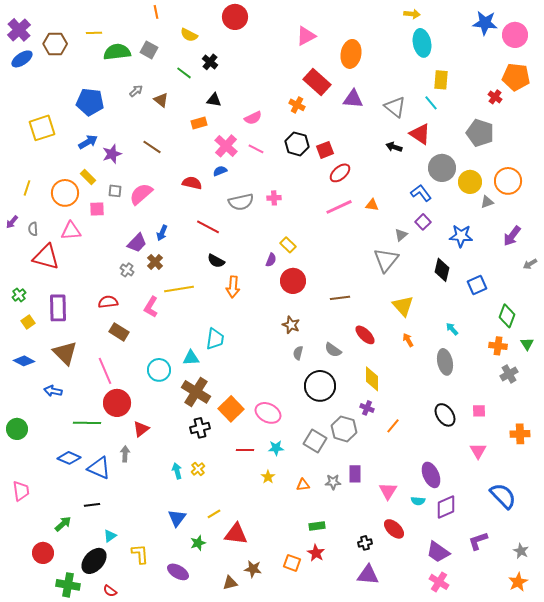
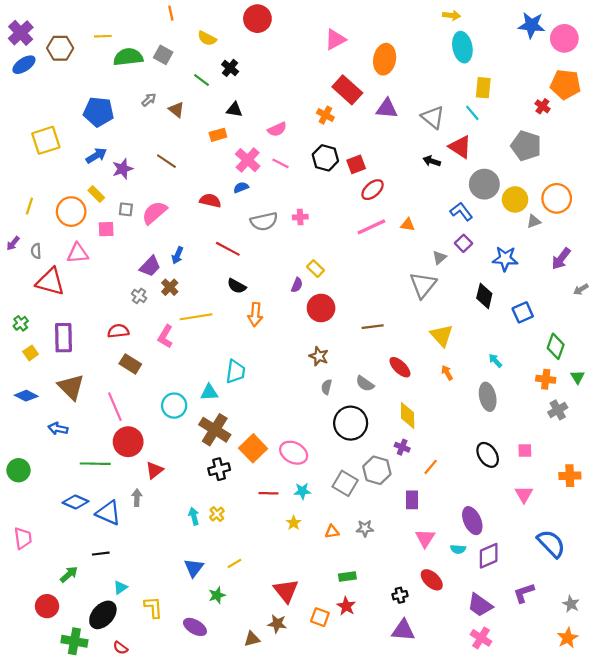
purple rectangle: (355, 474) -> (412, 500), moved
red triangle: (236, 534) -> (286, 591), moved, turned 45

